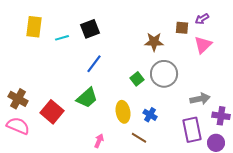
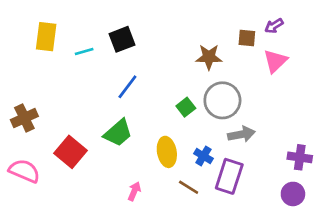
brown cross: (18, 99) -> (24, 118), moved, turned 36
gray arrow: (200, 99) -> (241, 134), moved
purple rectangle: (192, 130) -> (229, 176), moved, turned 30

